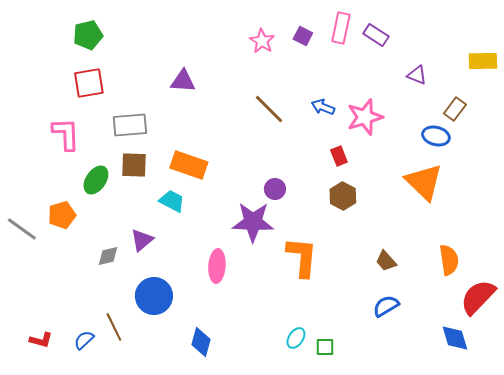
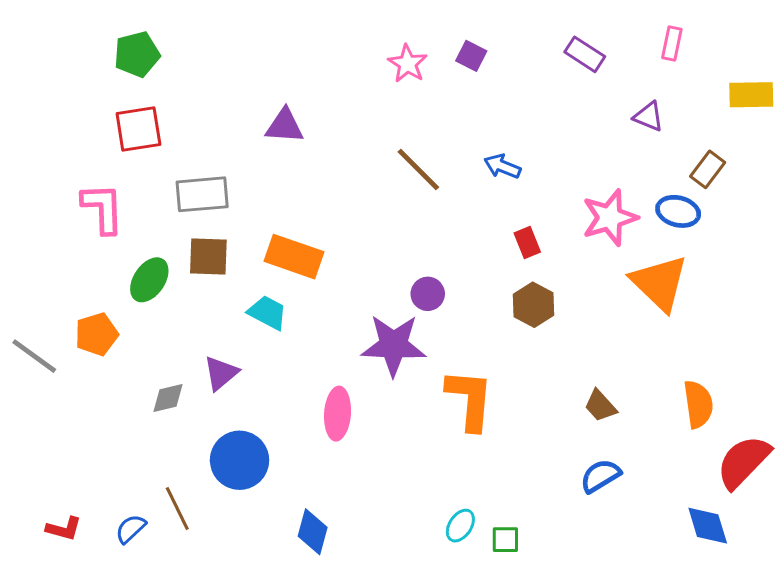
pink rectangle: (341, 28) -> (672, 43), moved, size x0.7
pink star: (365, 117) -> (610, 218), moved

